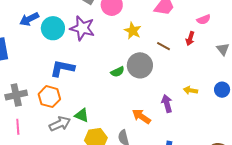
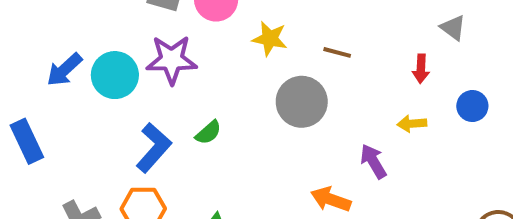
red arrow: (190, 39) -> (421, 69), moved
blue L-shape: (62, 68) -> (154, 148), turned 135
green semicircle: (118, 72) -> (208, 132), moved

